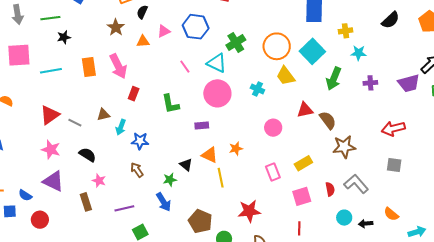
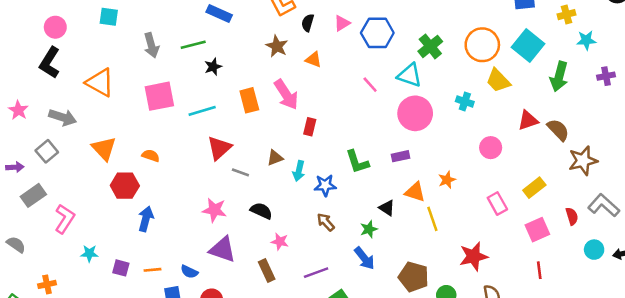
pink triangle: (164, 31) -> (342, 23), moved
orange triangle: (143, 41) -> (313, 60), turned 32
green L-shape: (170, 104) -> (357, 162), moved
red triangle: (50, 115) -> (219, 148), moved

